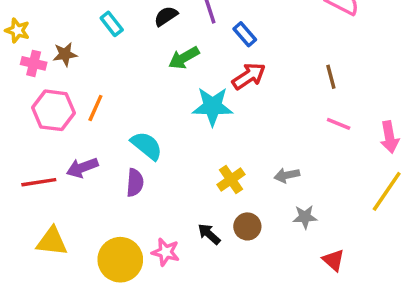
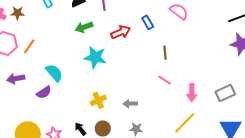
blue rectangle: (245, 34) -> (148, 22), moved
red arrow: (249, 76) -> (121, 32), moved
purple semicircle: (135, 183) -> (44, 92), turned 42

